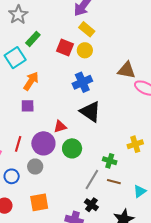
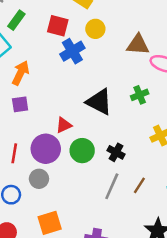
yellow circle: (85, 50) -> (95, 29), moved
blue cross: (82, 82) -> (72, 51), moved
green cross: (110, 161) -> (140, 95), moved, turned -32
brown line: (114, 182) -> (139, 185), turned -64
black cross: (91, 205) -> (116, 152), moved

